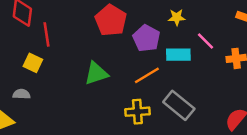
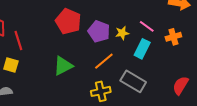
yellow star: (177, 17) -> (122, 33), moved
cyan rectangle: (178, 55) -> (142, 49), moved, turned -54

